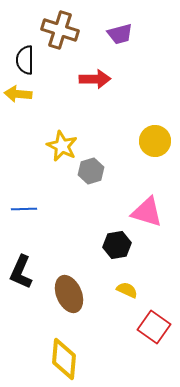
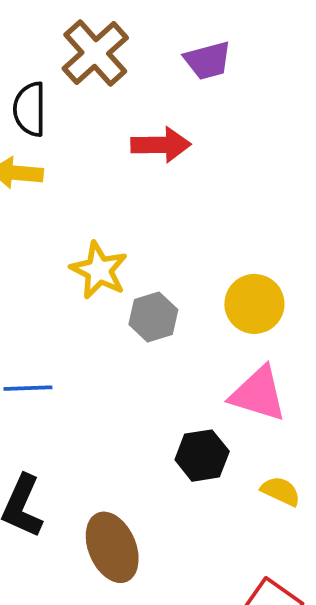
brown cross: (60, 30) -> (95, 53), turned 30
yellow circle: (155, 141) -> (254, 304), moved
yellow semicircle: (127, 290) -> (281, 491), moved

